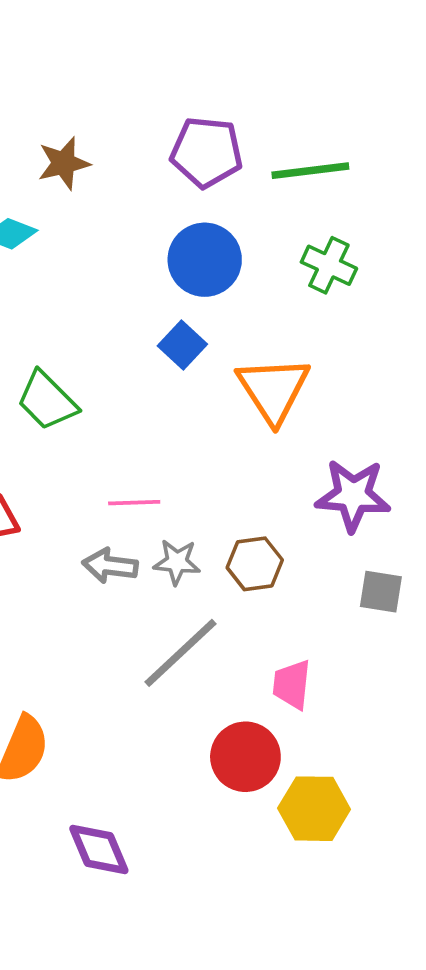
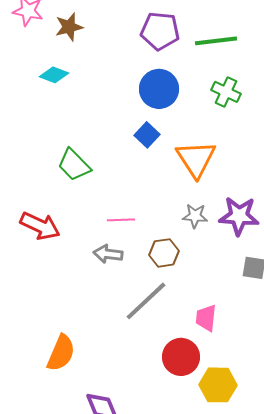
brown star: (64, 163) -> (69, 27), moved
gray star: (177, 562) -> (195, 216), moved
brown hexagon: (255, 564) -> (164, 253), moved

